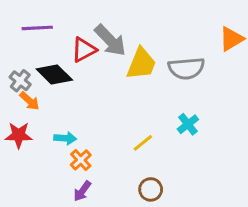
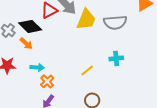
orange arrow: (29, 101) -> (26, 43), moved
cyan cross: (188, 124) -> (116, 58), turned 32

